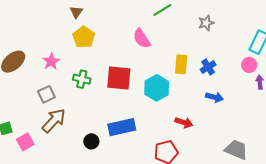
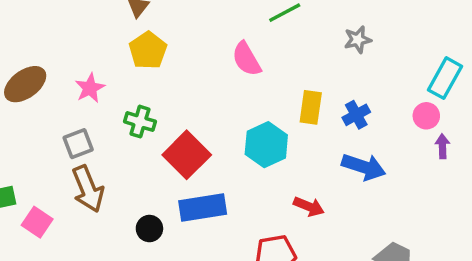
red square: (119, 78) -> (187, 155), moved, turned 36
blue arrow: (214, 97) -> (364, 167), size x1.4
brown arrow: (54, 121) -> (88, 189), turned 112
pink square: (25, 142) -> (37, 222), turned -30

